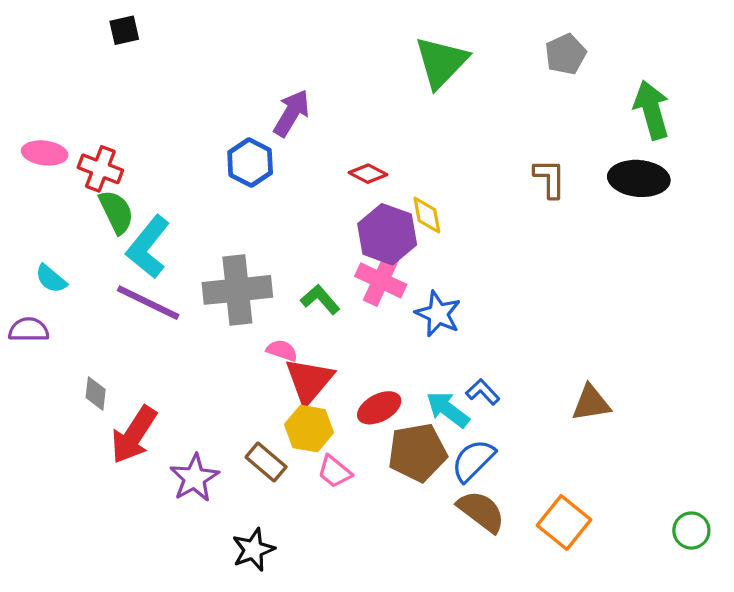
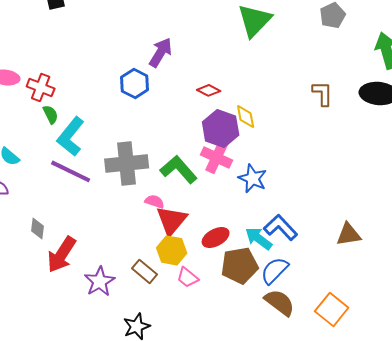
green semicircle: (116, 212) -> (51, 114), size x0.7
green L-shape: (320, 300) -> (179, 169), size x1.5
blue L-shape: (483, 392) -> (281, 227), size x1.6

